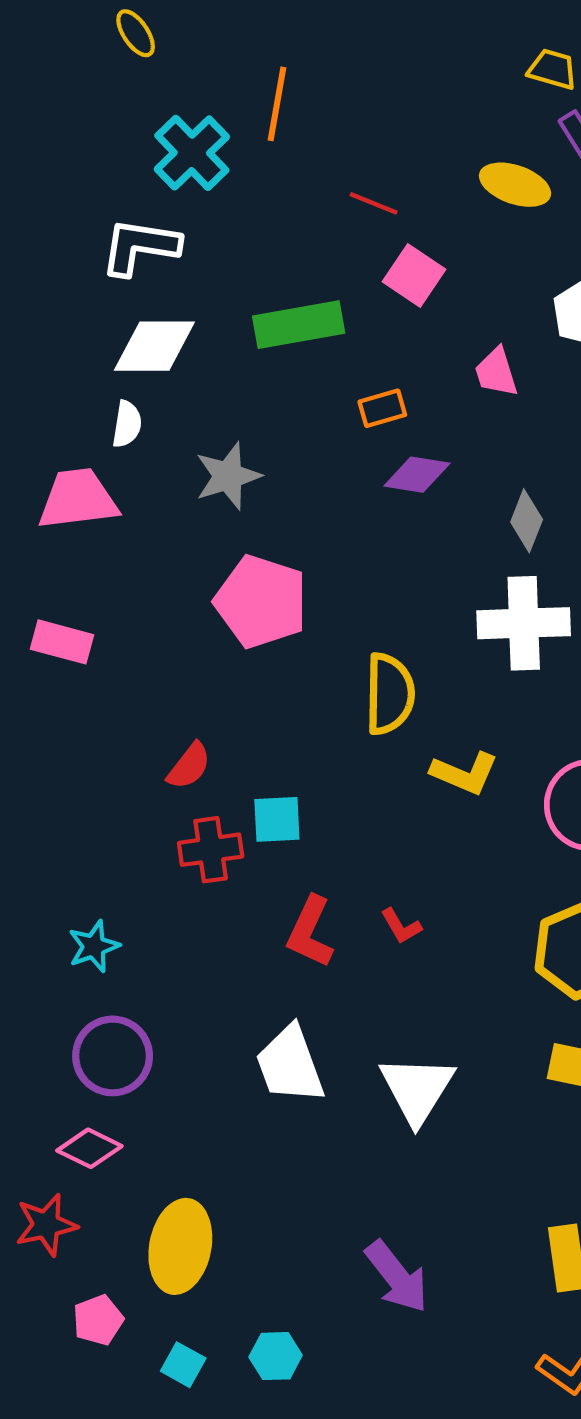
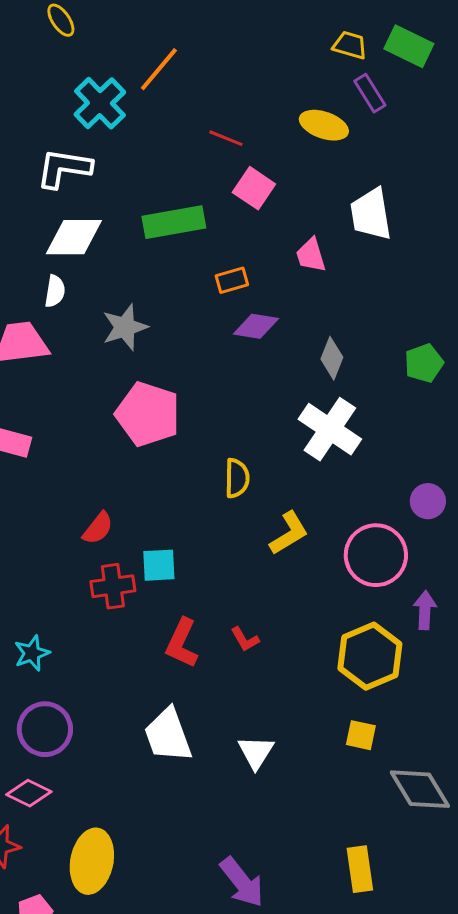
orange line: (277, 104) -> (159, 69), turned 30
white cross: (524, 623) -> (330, 429), turned 36
yellow semicircle: (390, 694) -> (237, 478), size x0.7
yellow L-shape: (465, 773) -> (289, 533), turned -54
white triangle: (417, 1089) -> (256, 752), size x0.7

